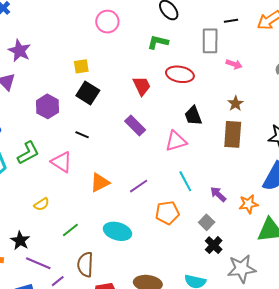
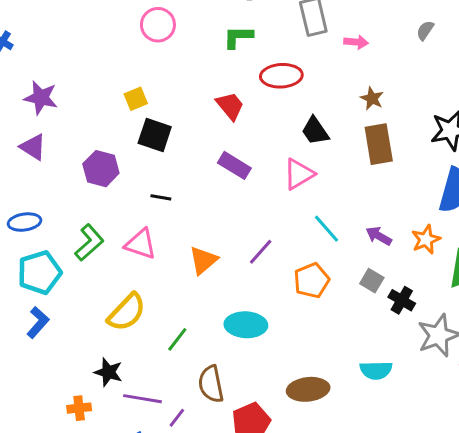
yellow semicircle: (42, 204) -> (127, 312), size x1.8
black cross: (214, 245) -> (402, 300), moved

